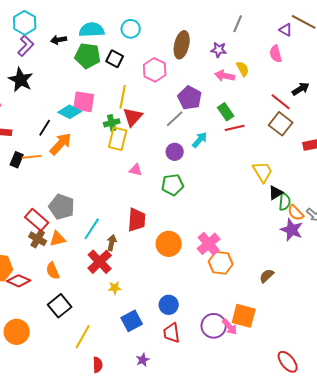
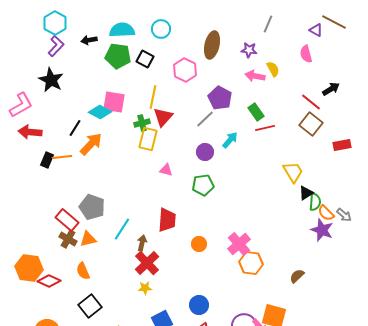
orange circle: (169, 244) -> (199, 244), size x0.6
red cross: (100, 262) -> (147, 263), moved

